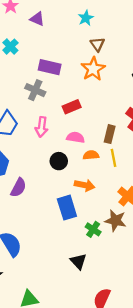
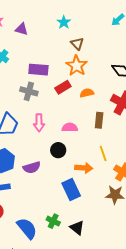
red rectangle: (72, 107) -> (63, 87), moved
orange semicircle: (91, 155) -> (87, 93), moved
yellow line: (114, 158) -> (103, 153), moved
purple semicircle: (18, 188) -> (32, 167), moved, turned 54
green cross: (93, 229) -> (53, 221), moved
black triangle: (78, 261) -> (77, 228), moved

